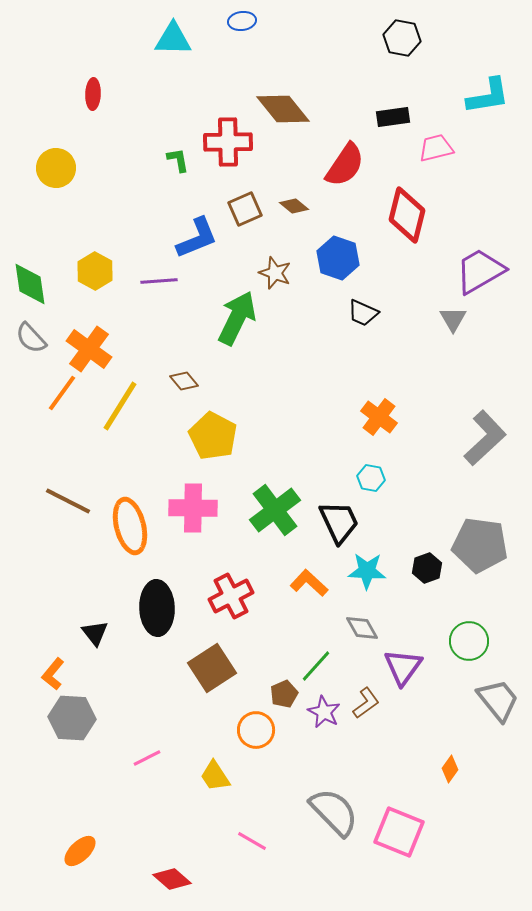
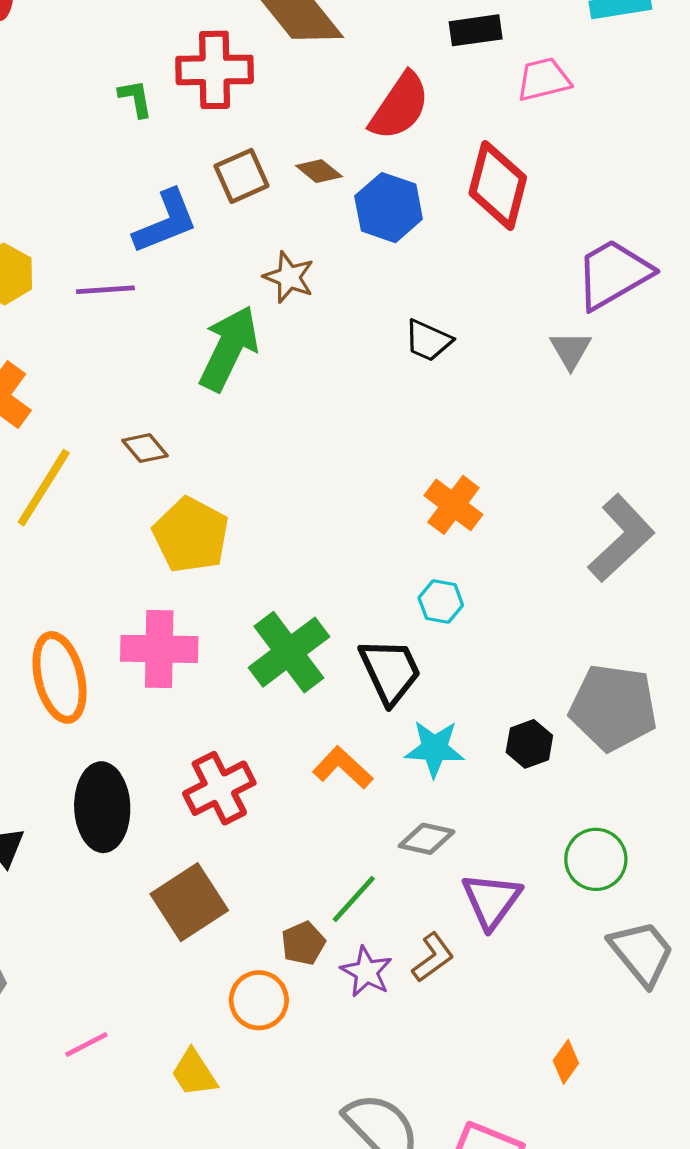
blue hexagon: (338, 258) -> (389, 208), moved
gray diamond: (362, 628) -> (427, 839), turned -48

